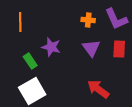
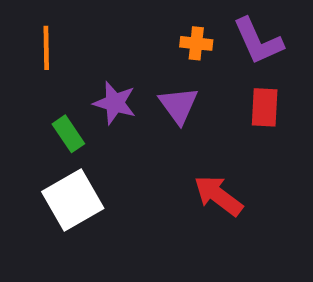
purple triangle: (91, 48) -> (179, 105), moved

